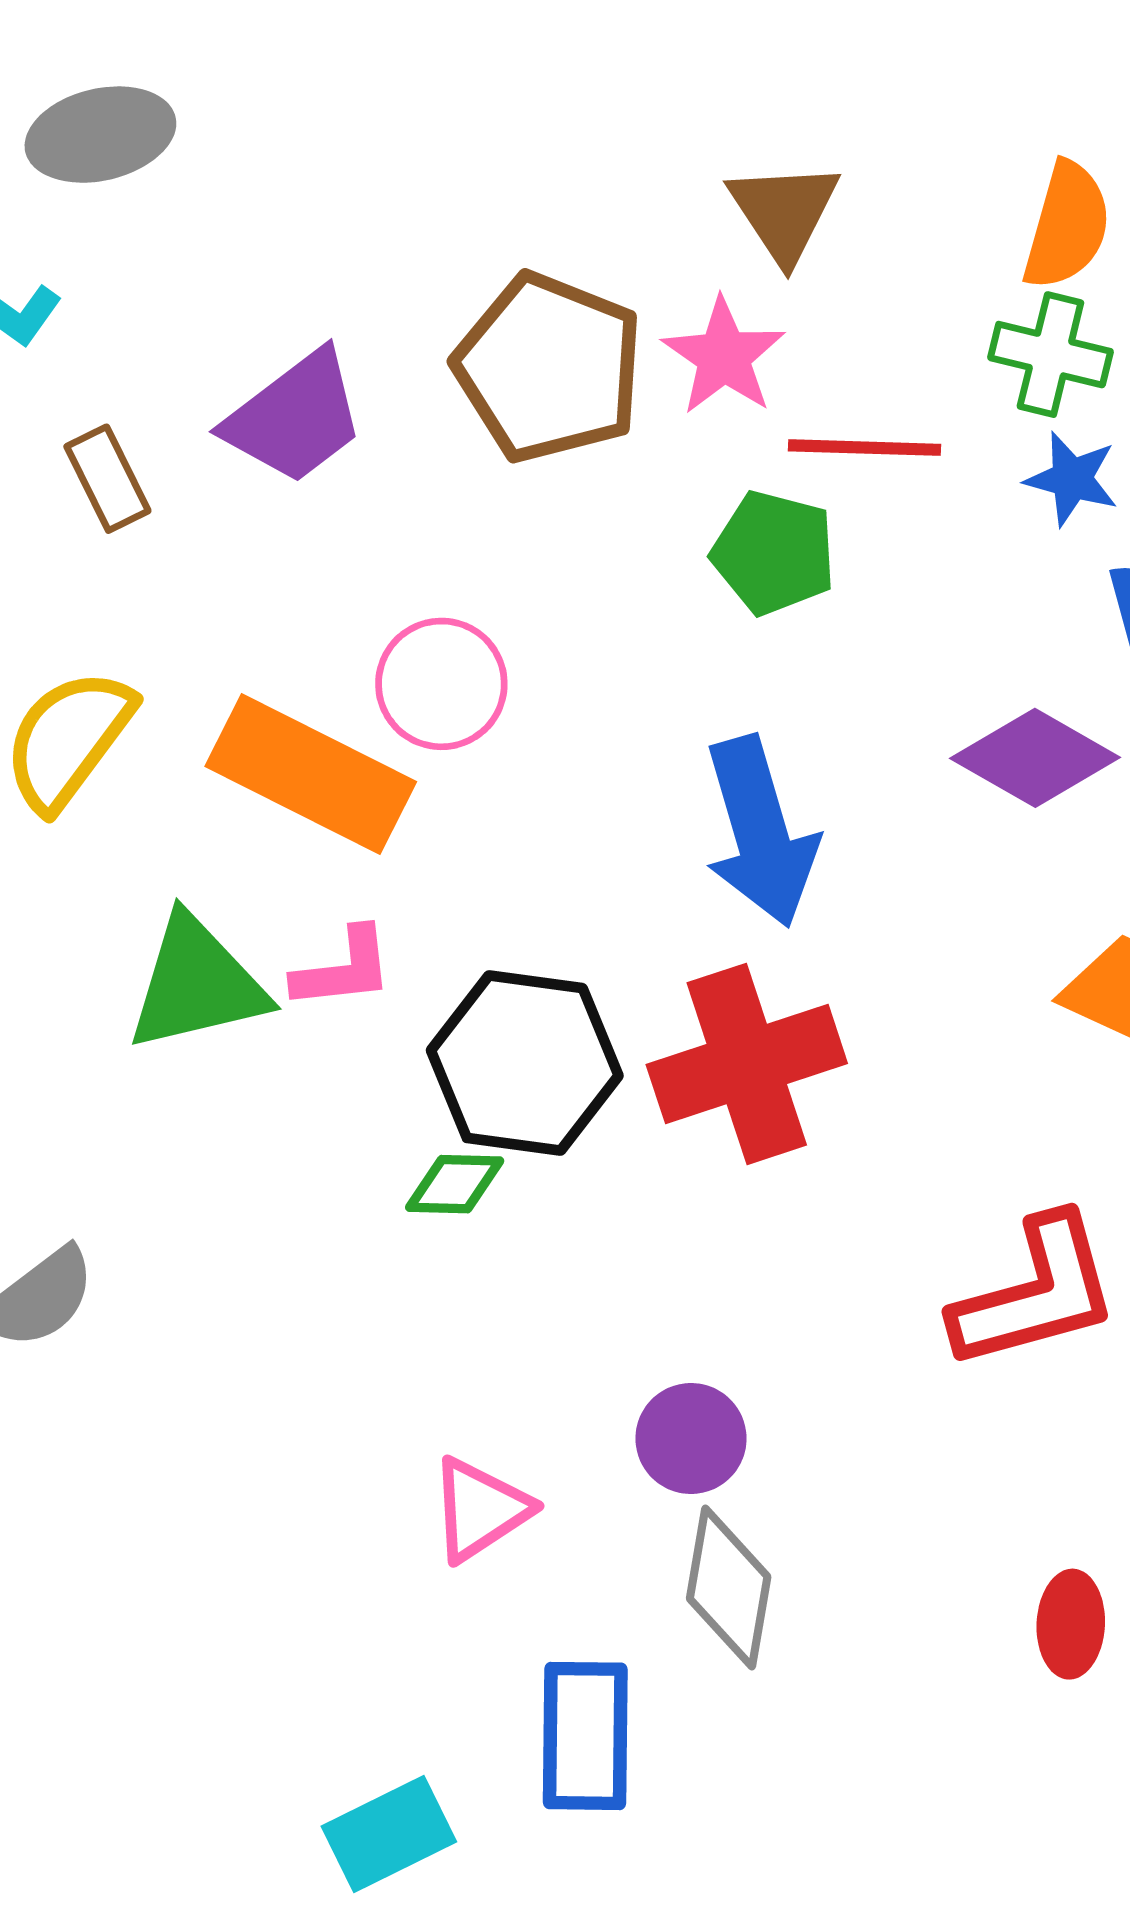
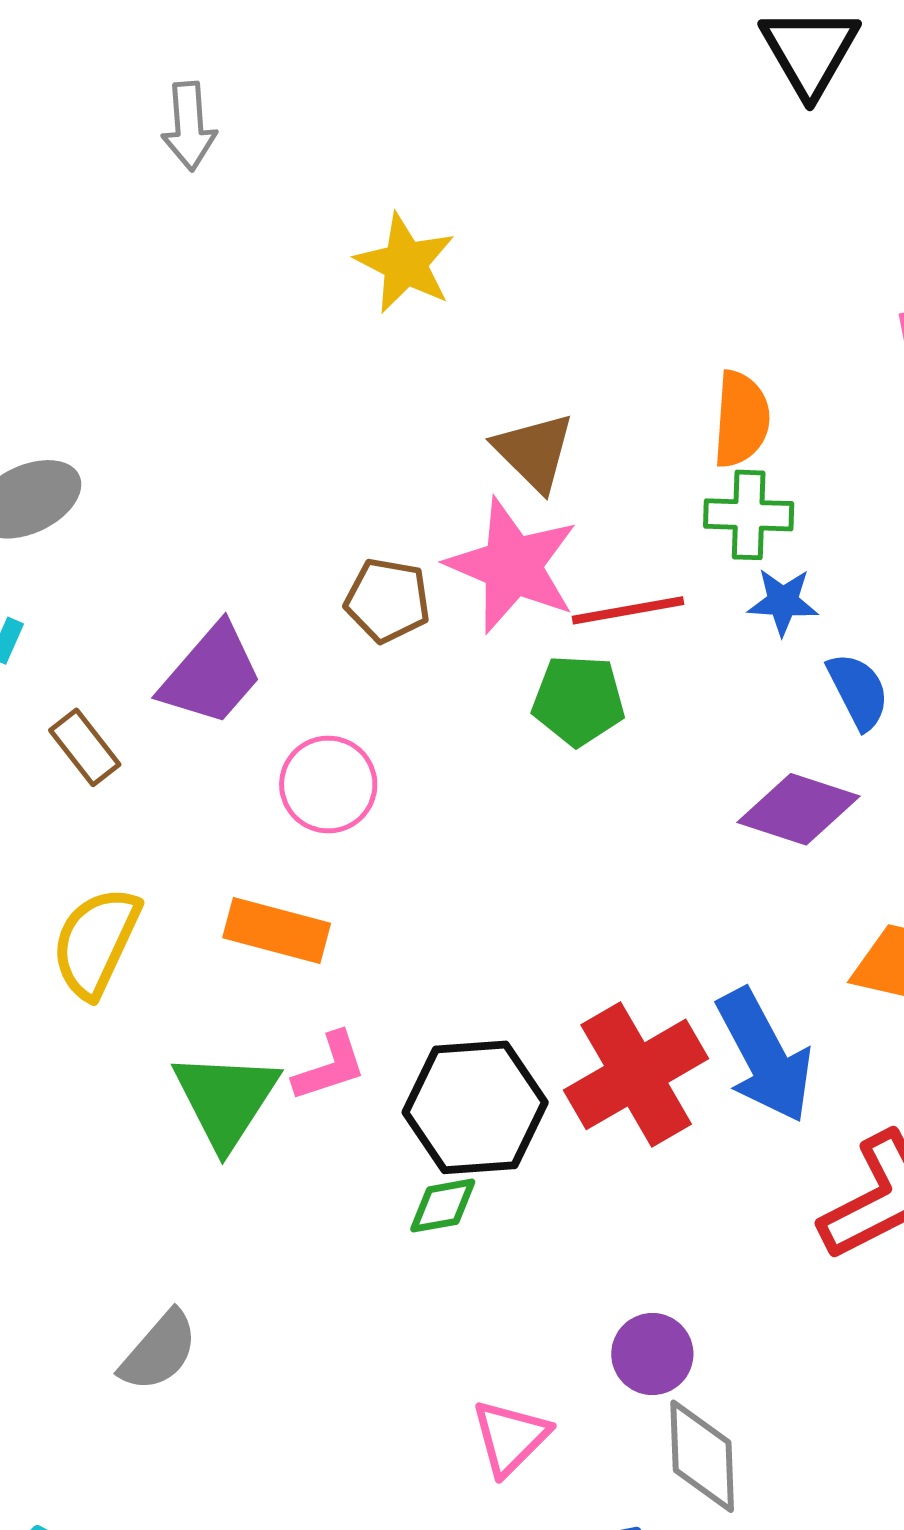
pink star: (724, 356) -> (512, 566), size x1.5
brown pentagon: (549, 368) -> (388, 600), size x0.6
pink circle: (441, 684) -> (328, 784), moved
orange rectangle: (311, 774) -> (277, 930), size x0.7
blue arrow: (760, 832) -> (764, 1056), moved
green triangle: (197, 984) -> (226, 1099), turned -32

